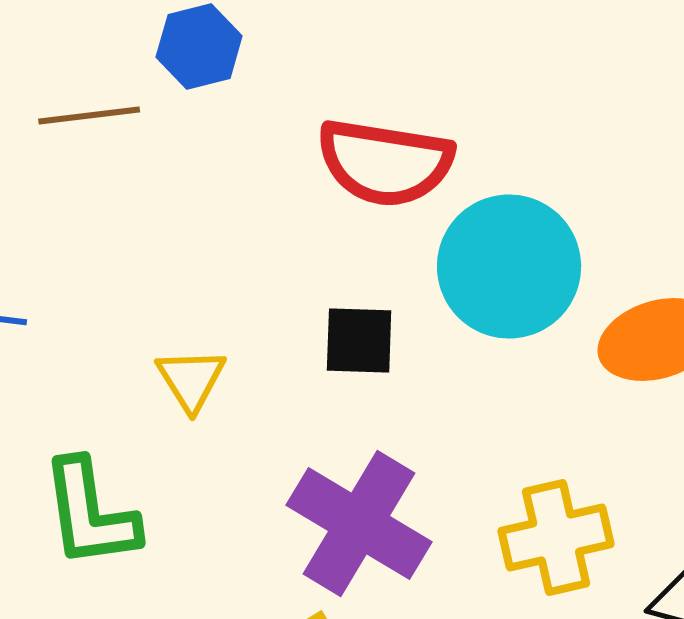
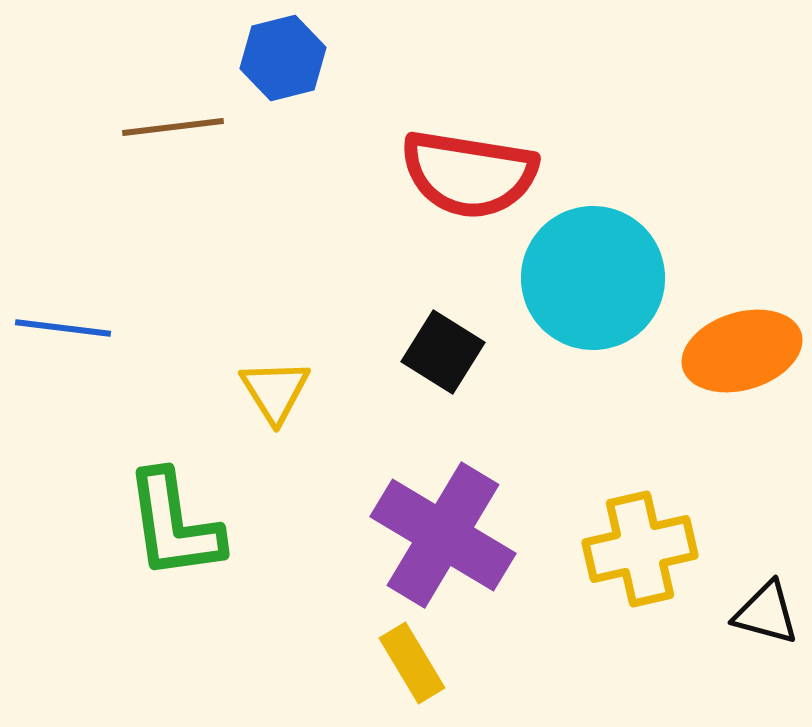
black square: (359, 340) -> (443, 352), turned 30

